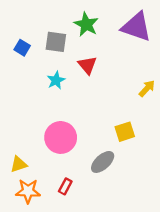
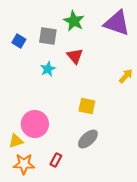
yellow square: (125, 132) -> (87, 106), moved, turned 30
pink circle: (61, 137) -> (35, 124), moved

